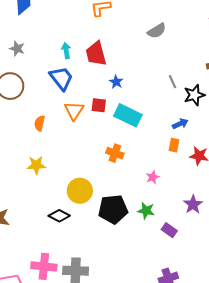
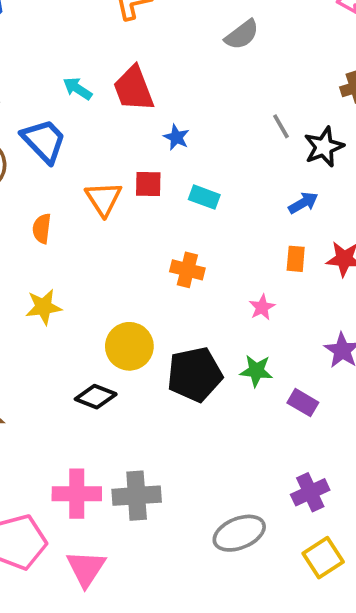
cyan arrow: (66, 51) -> (78, 89), turned -42
blue trapezoid: (61, 78) -> (44, 141), moved
cyan rectangle: (128, 115) -> (204, 197), size x0.6
orange rectangle: (174, 145) -> (296, 259), moved

